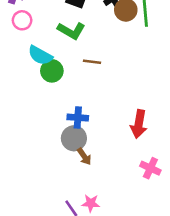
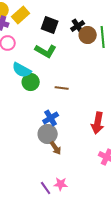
brown line: (92, 62) -> (62, 88), moved
blue cross: (78, 118) -> (51, 118), turned -35

